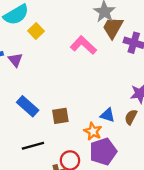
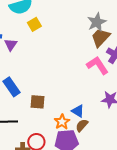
pink L-shape: (83, 45) -> (97, 65), moved
brown semicircle: (131, 117) -> (82, 125), moved

